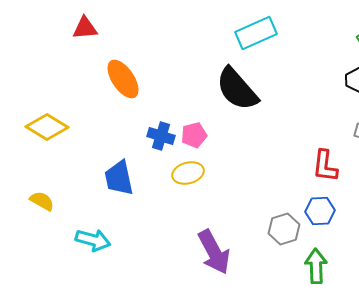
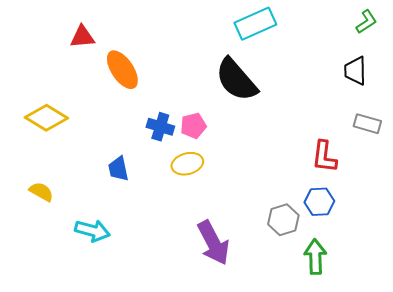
red triangle: (85, 28) -> (82, 37), moved
blue trapezoid: (119, 178) -> (118, 169), size x0.7

